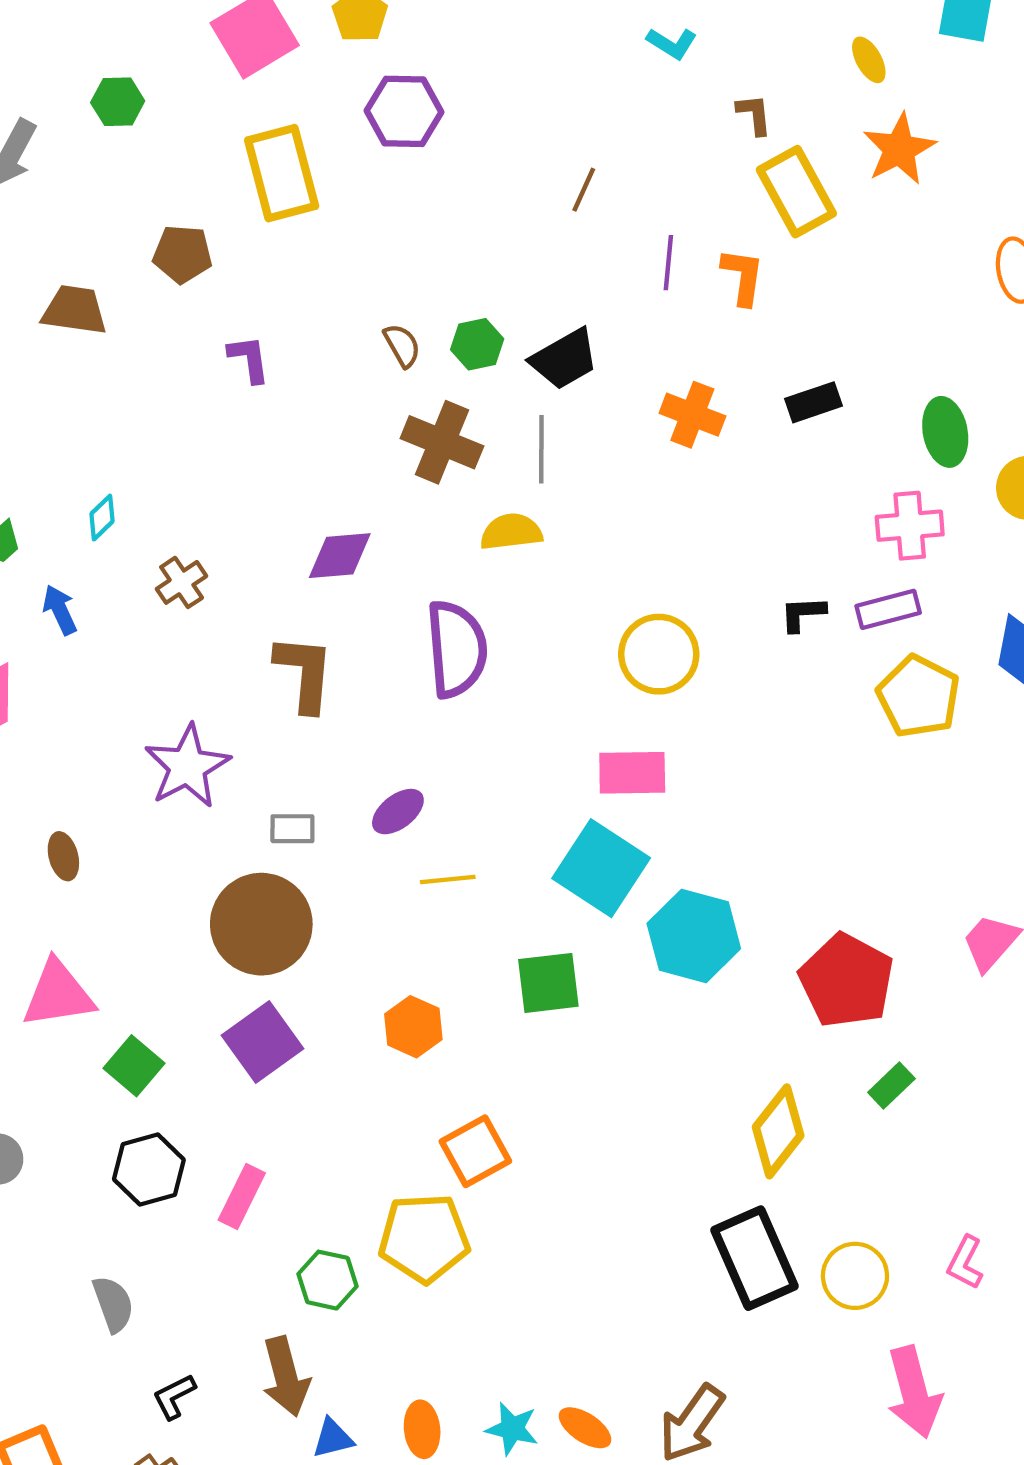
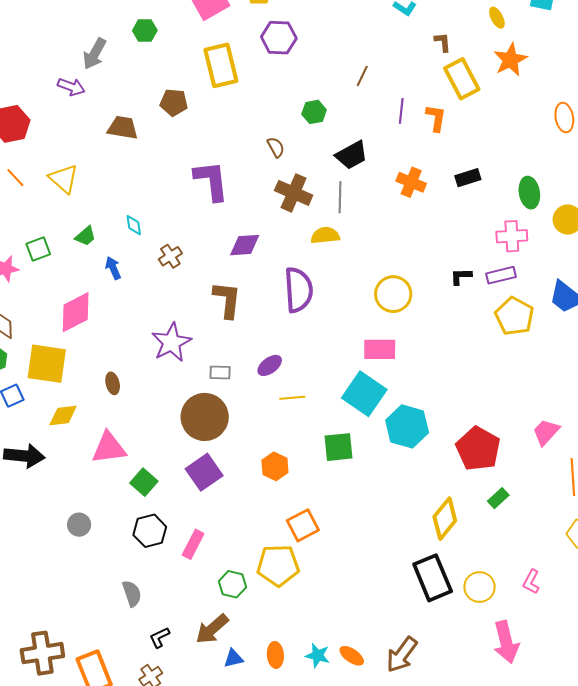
green hexagon: (477, 344) -> (314, 112), moved
purple L-shape: (249, 359) -> (211, 181), moved, size x1.8
cyan diamond: (102, 518) -> (134, 225), turned -55
brown arrow: (286, 1377) -> (212, 629), turned 63

